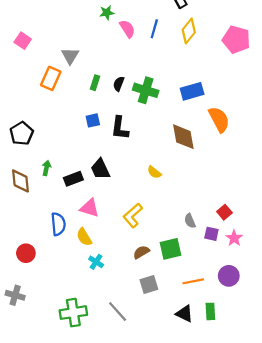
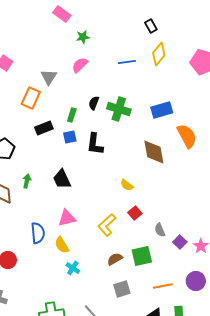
pink semicircle: (127, 29) -> (80, 65), moved, turned -102
blue line: (154, 29) -> (127, 62), moved, turned 66
green rectangle: (95, 83) -> (72, 115), moved
black trapezoid: (100, 169) -> (62, 179), moved
black rectangle: (73, 179) -> (44, 128), moved
pink triangle: (90, 208) -> (67, 218), turned -30
red square: (224, 212) -> (135, 213), moved
purple square: (211, 234) -> (180, 242), turned 32

